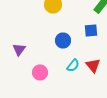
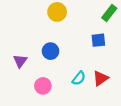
blue circle: (63, 40) -> (51, 51), moved
red triangle: (93, 66) -> (101, 78), turned 35

